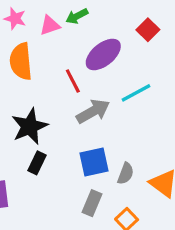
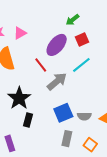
green arrow: (77, 16) -> (72, 20), moved
red square: (148, 30) -> (82, 39), moved, turned 32
gray semicircle: (126, 173) -> (84, 116), turned 80

